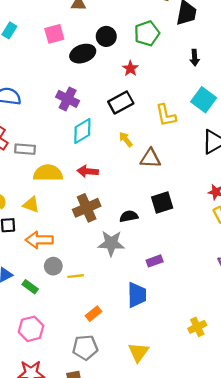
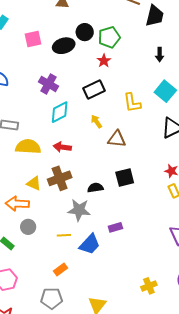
green pentagon: (147, 33) -> (109, 37), moved
pink square: (54, 34) -> (33, 39), moved
yellow triangle: (31, 205) -> (34, 183), moved
yellow line: (76, 276) -> (64, 235), moved
blue trapezoid: (137, 295) -> (90, 244), moved, turned 40

